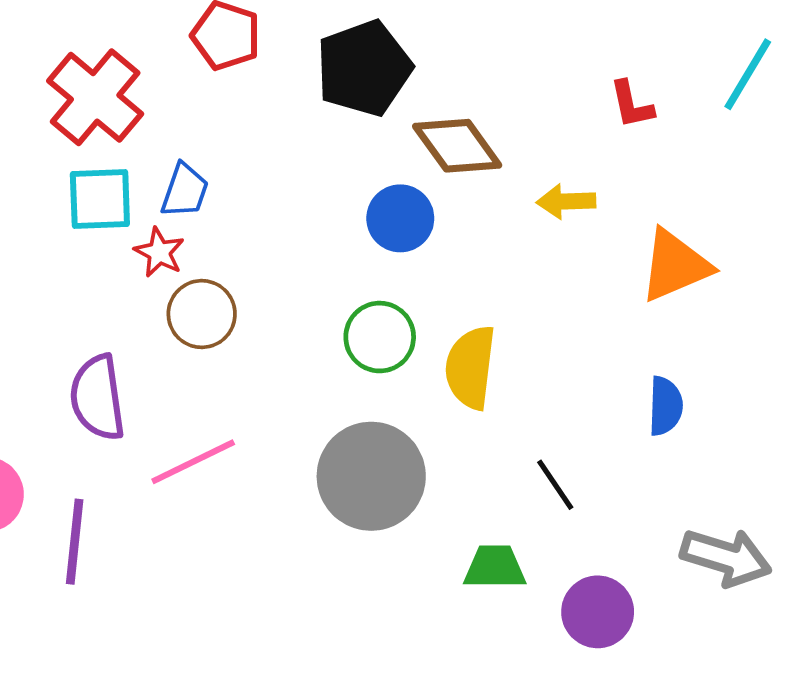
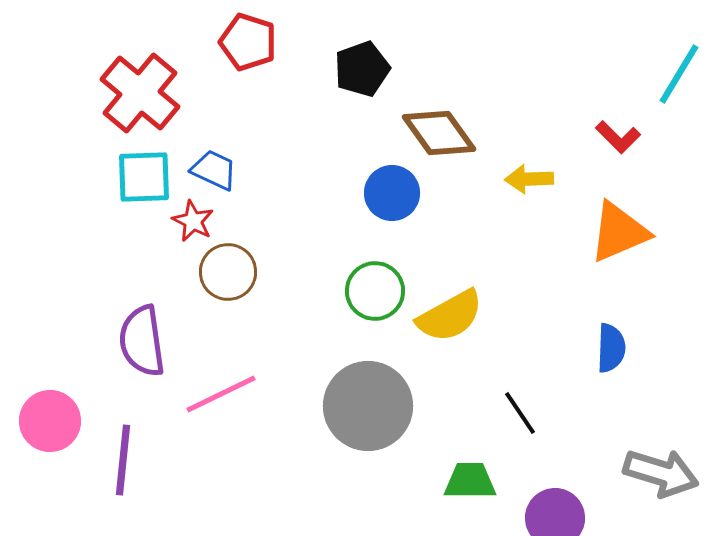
black pentagon: (364, 68) -> (362, 69), size x0.7
red L-shape: (632, 105) -> (618, 137), moved, turned -33
blue trapezoid: (185, 191) -> (214, 170), turned -84
yellow semicircle: (470, 367) -> (450, 316), turned -126

